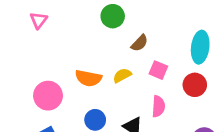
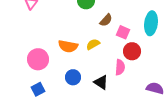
pink square: (158, 70) -> (123, 32), moved
red circle: (195, 85) -> (132, 51), moved

